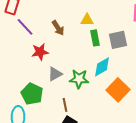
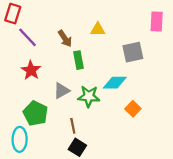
green rectangle: (95, 38) -> (79, 60), moved
red star: (40, 52) -> (31, 70), moved, turned -30
cyan diamond: (102, 67) -> (115, 83), turned 30
orange square: (118, 90) -> (133, 109), size x0.6

